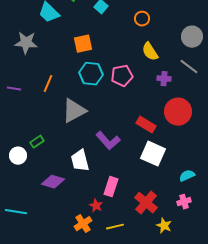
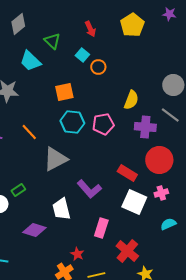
orange circle: (142, 19) -> (98, 67), moved
yellow semicircle: (150, 52) -> (131, 100), turned -126
purple cross: (164, 79) -> (145, 127), size x1.5
orange line: (48, 84) -> (29, 132), turned -66
pink rectangle: (111, 187) -> (101, 228), moved
pink cross: (184, 202) -> (161, 193), moved

